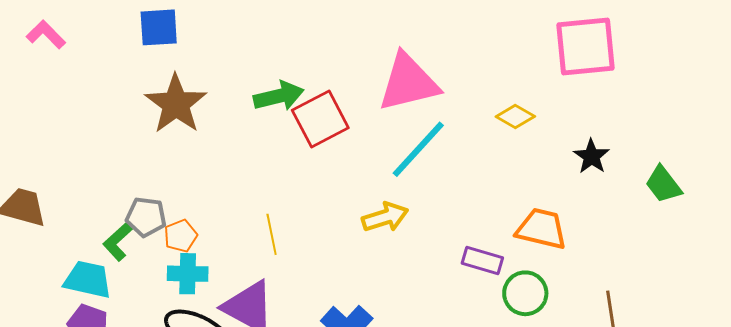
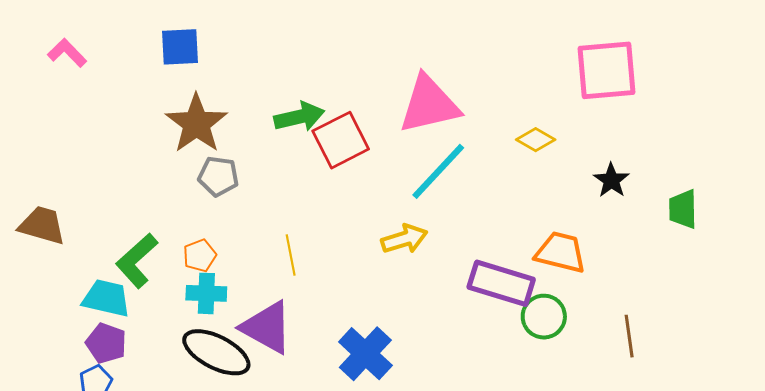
green trapezoid: (663, 184) -> (683, 209), turned 36
gray pentagon: (146, 217) -> (218, 176), moved
green L-shape: (118, 242) -> (137, 261), size x1.4
purple rectangle: (482, 260) -> (501, 283), size x1.6

